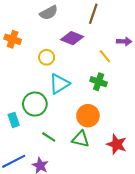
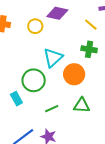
yellow circle: (47, 57) -> (35, 26), moved
orange circle: (88, 116) -> (74, 74), moved
green line: (49, 137) -> (52, 109), turned -48

